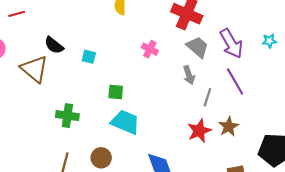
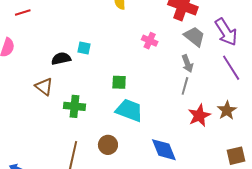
black semicircle: (54, 45) -> (61, 59), moved, turned 132
cyan square: (89, 57) -> (84, 48), moved
brown triangle: (34, 69) -> (44, 87), moved, size x0.7
gray line: (207, 97) -> (185, 86), moved

